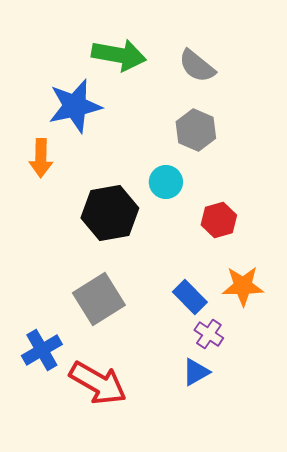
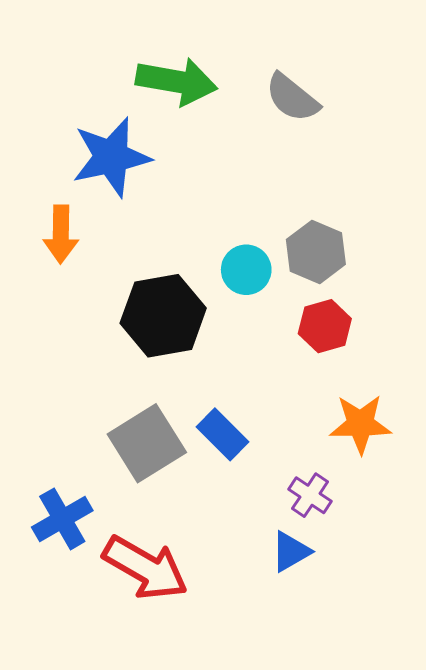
gray hexagon: (196, 130) -> (316, 252), moved
blue rectangle: (190, 297) -> (222, 434), moved

